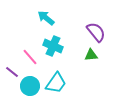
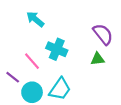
cyan arrow: (46, 18) -> (35, 19), moved

